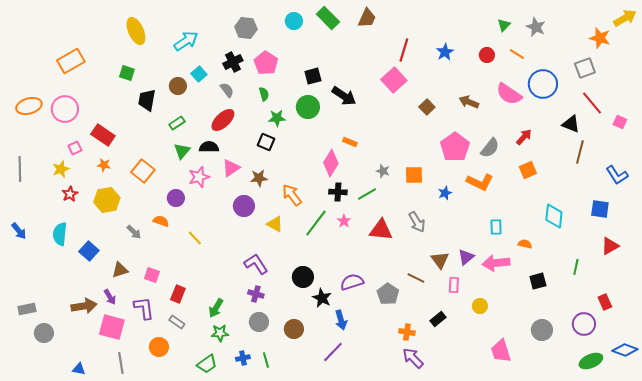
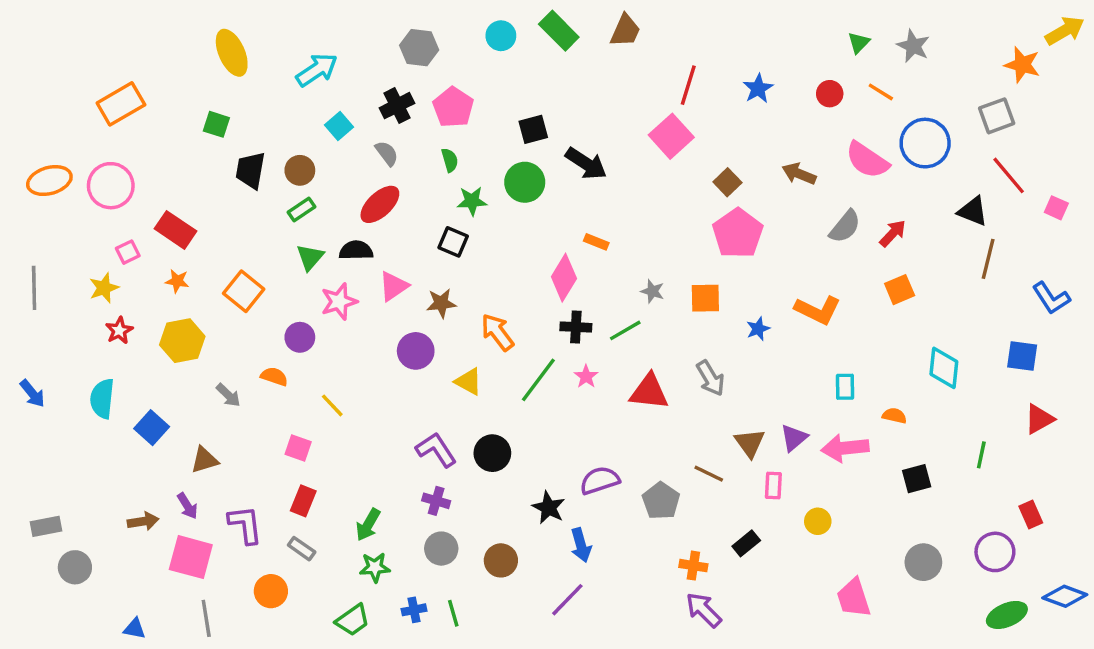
brown circle: (178, 86) -> (300, 170), moved
pink pentagon: (455, 147) -> (738, 233), moved
gray semicircle: (490, 148) -> (845, 227), moved
pink square: (152, 275) -> (298, 448), moved
black circle: (303, 277) -> (492, 453), moved
brown arrow: (84, 306) -> (143, 521), size x0.7

